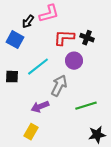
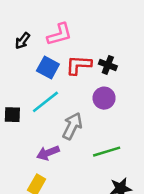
black arrow: (28, 22) -> (23, 41), moved
blue square: (15, 40) -> (48, 68), moved
purple circle: (74, 61) -> (104, 98), moved

